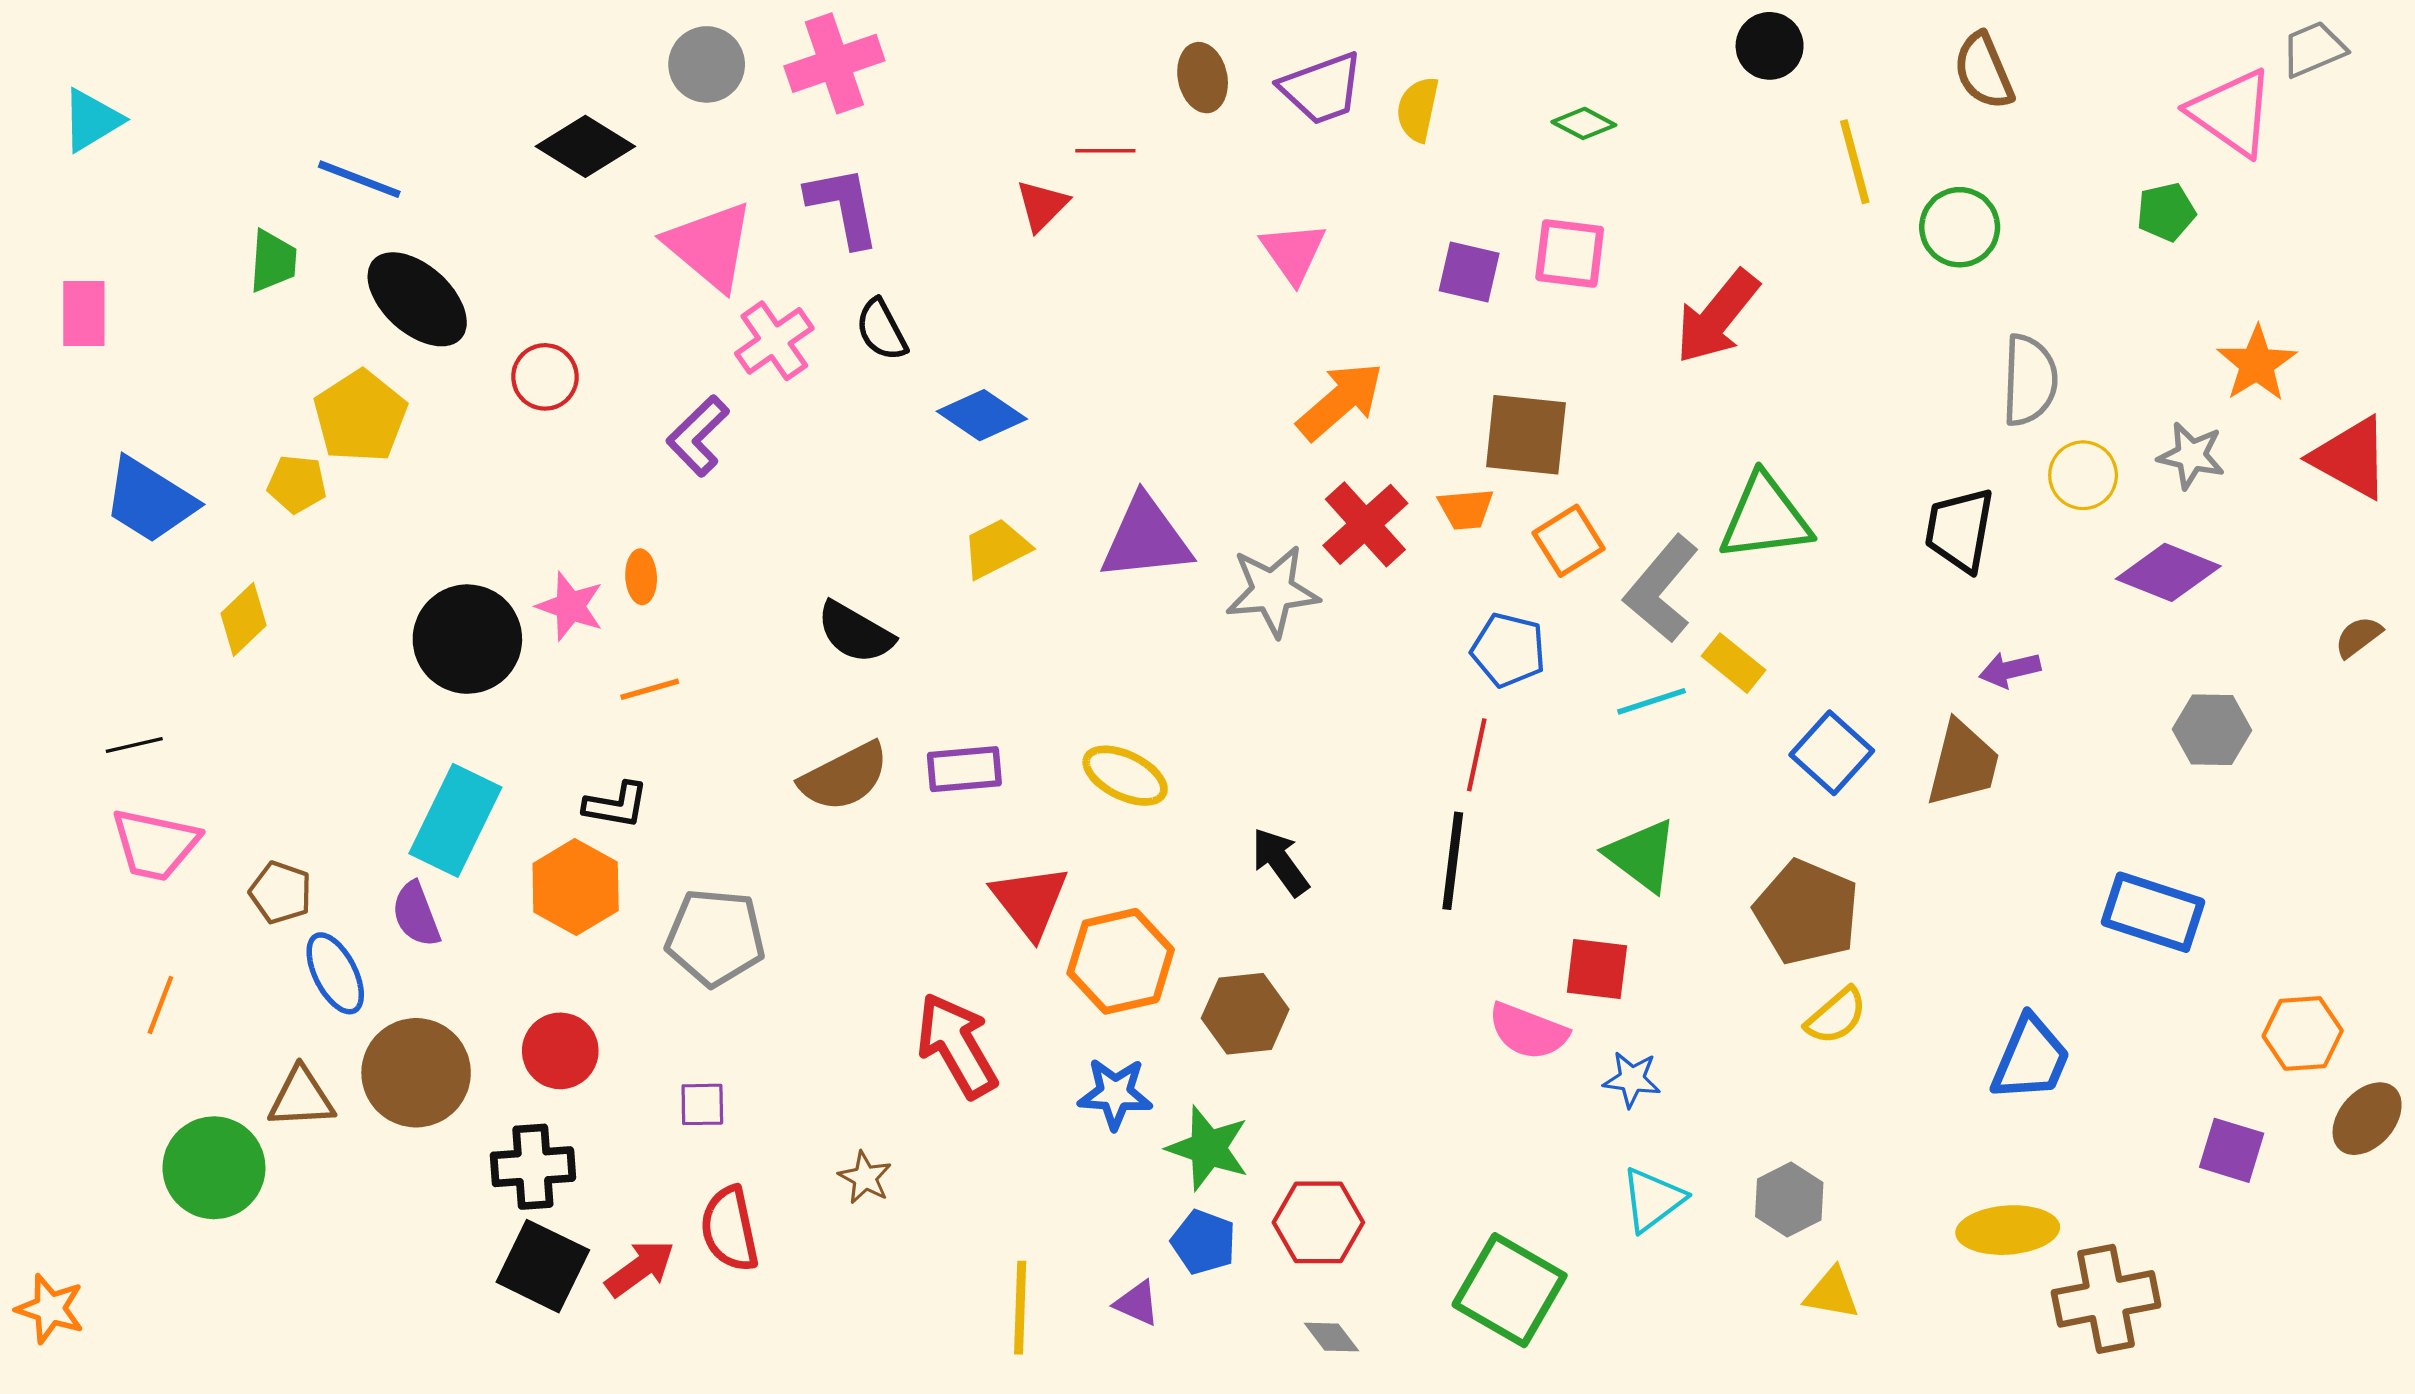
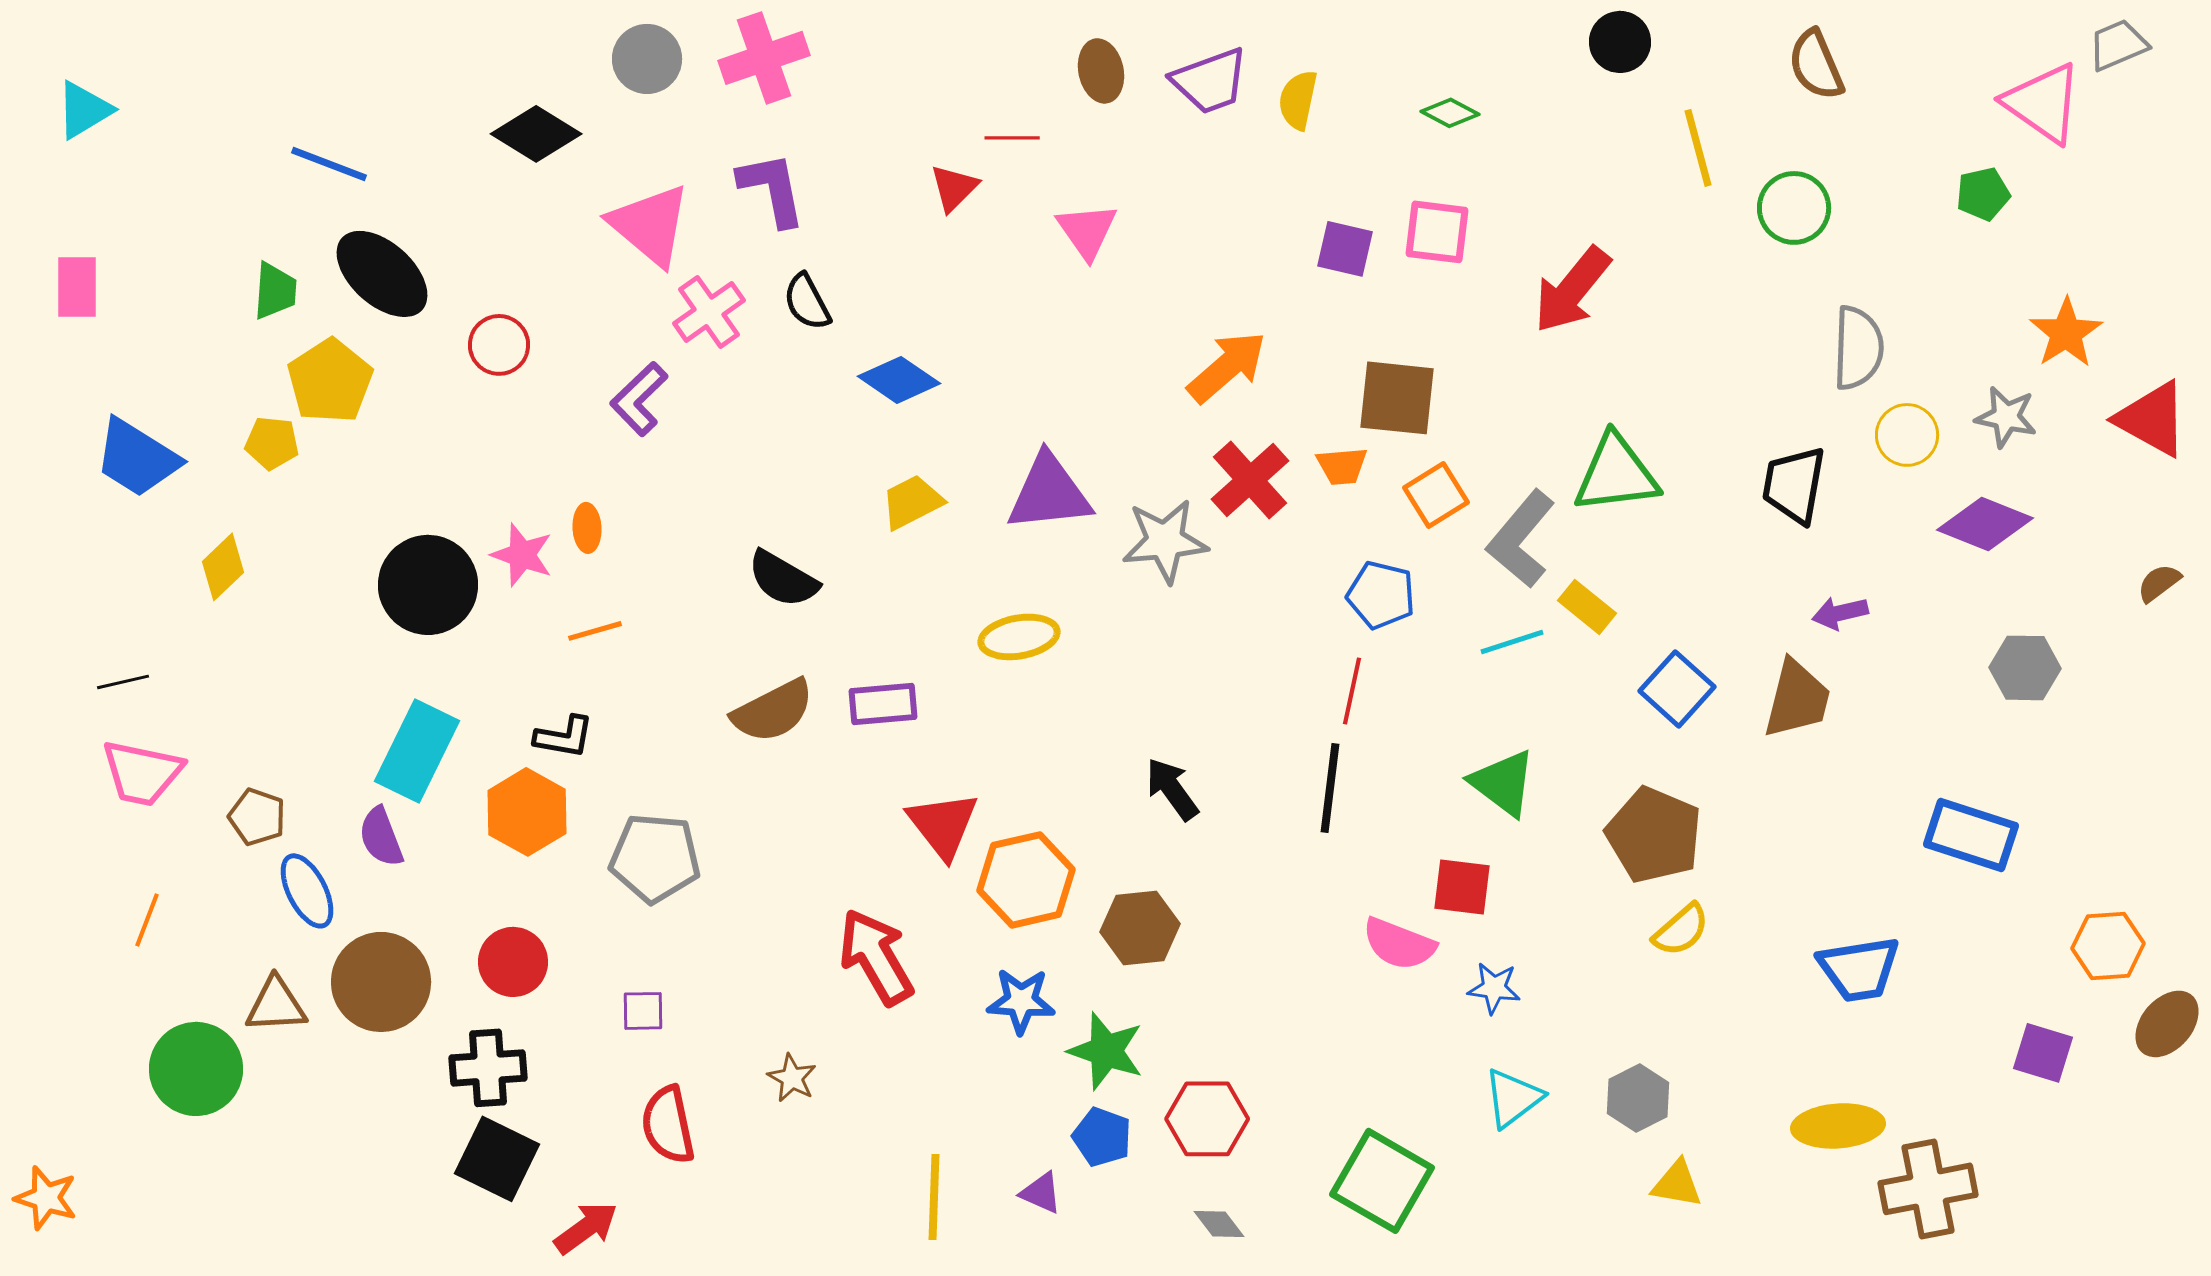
pink triangle: (1293, 252) -> (1087, 231), moved
green trapezoid: (273, 261) -> (275, 291), moved
yellow ellipse: (1125, 776) -> (1019, 637), moved, turned -36
blue trapezoid: (2031, 1059) -> (1859, 969), turned 58
red arrow: (640, 1268) -> (586, 1228), moved

